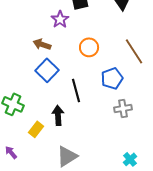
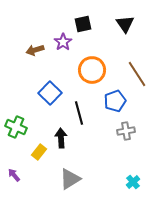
brown arrow: (42, 44) -> (35, 50), moved, turned -36
orange circle: (89, 47) -> (92, 70), size x1.4

